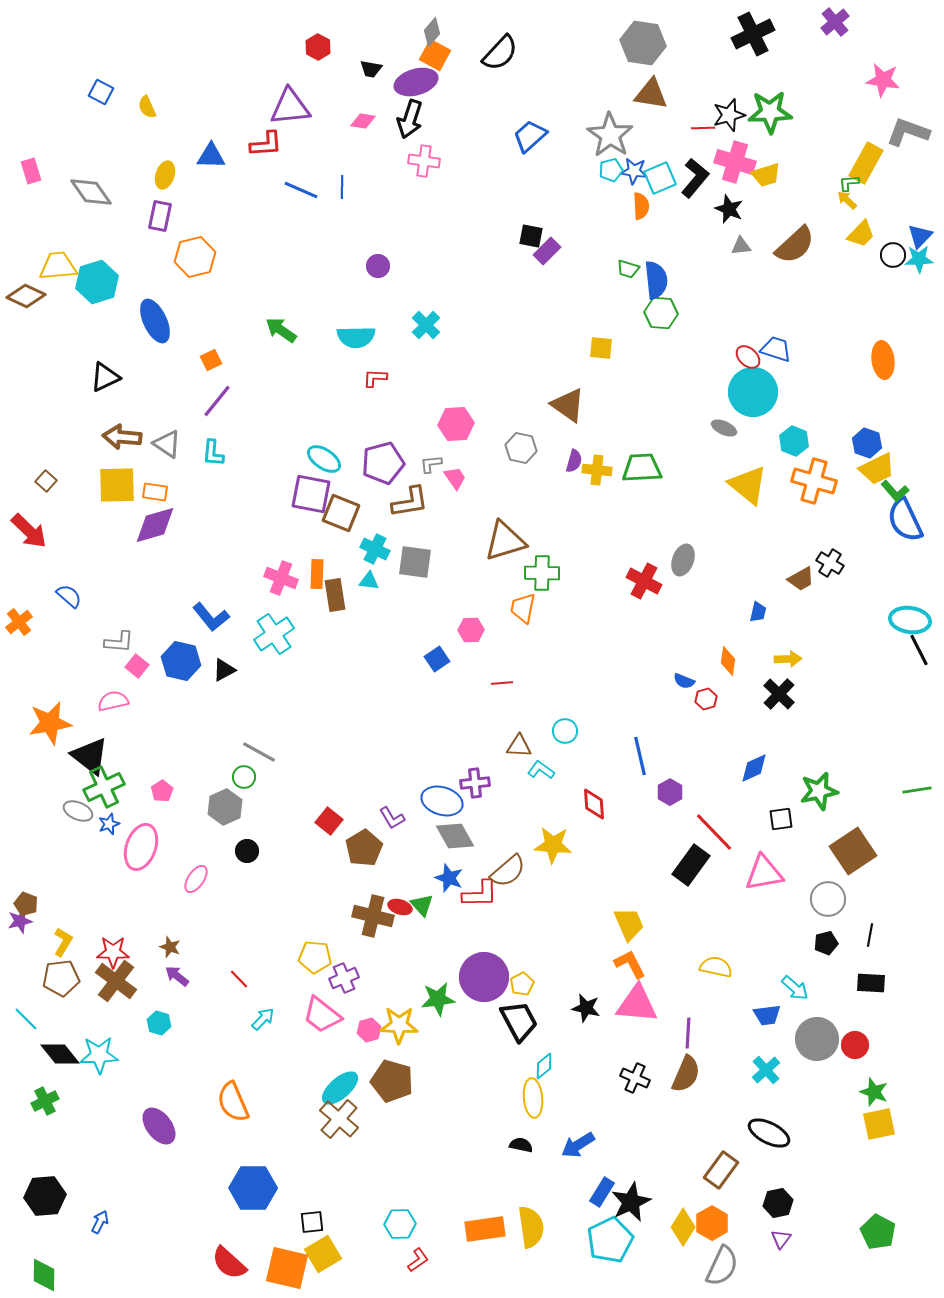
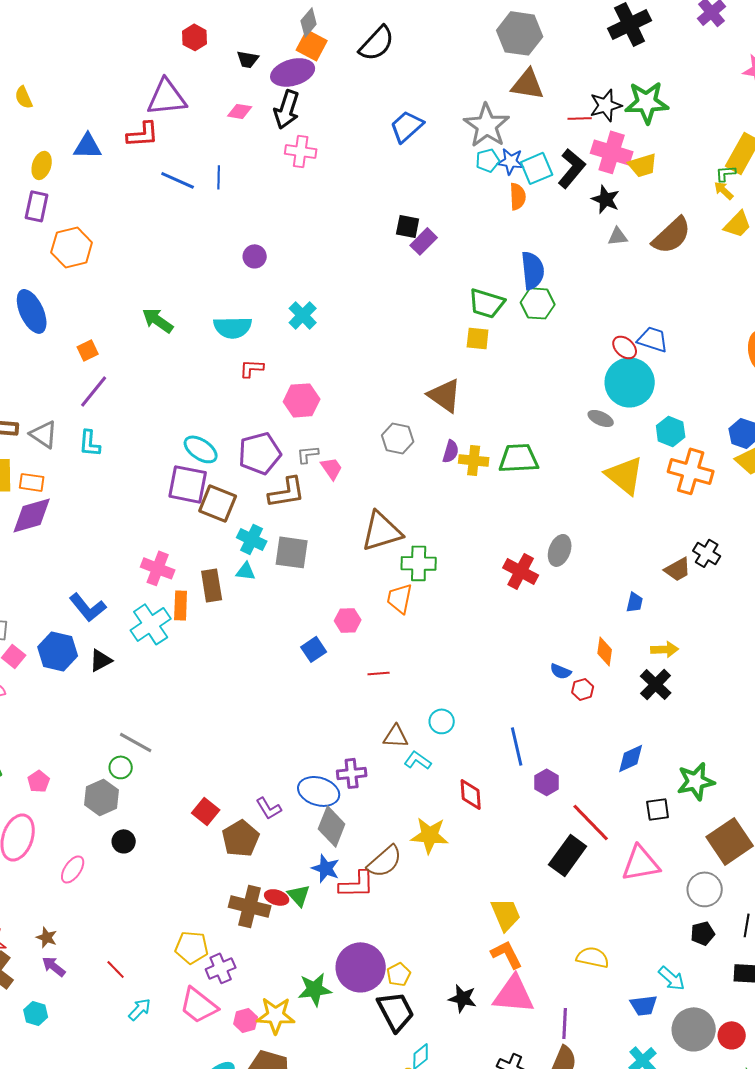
green trapezoid: (628, 269) -> (487, 303), moved, size x1.6
pink hexagon: (456, 424) -> (302, 400), moved
orange rectangle: (317, 574) -> (181, 605), moved
gray diamond: (455, 836) -> (332, 826), turned 51

